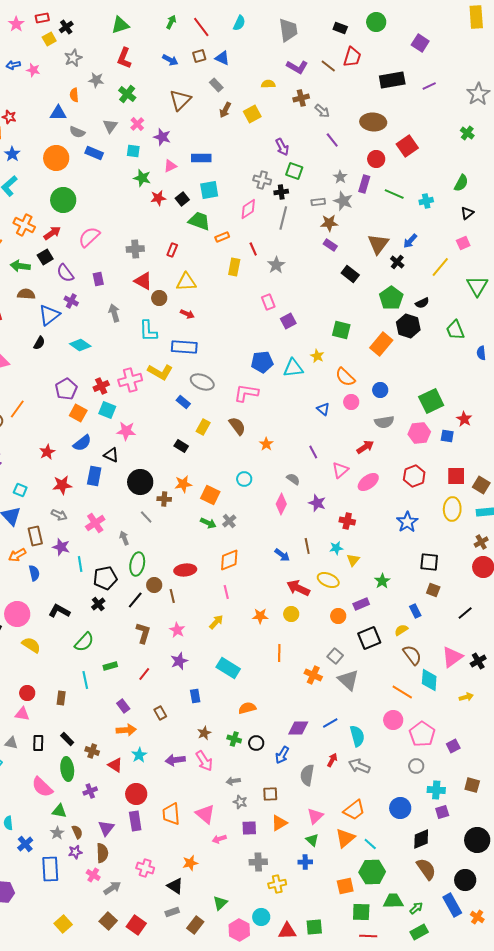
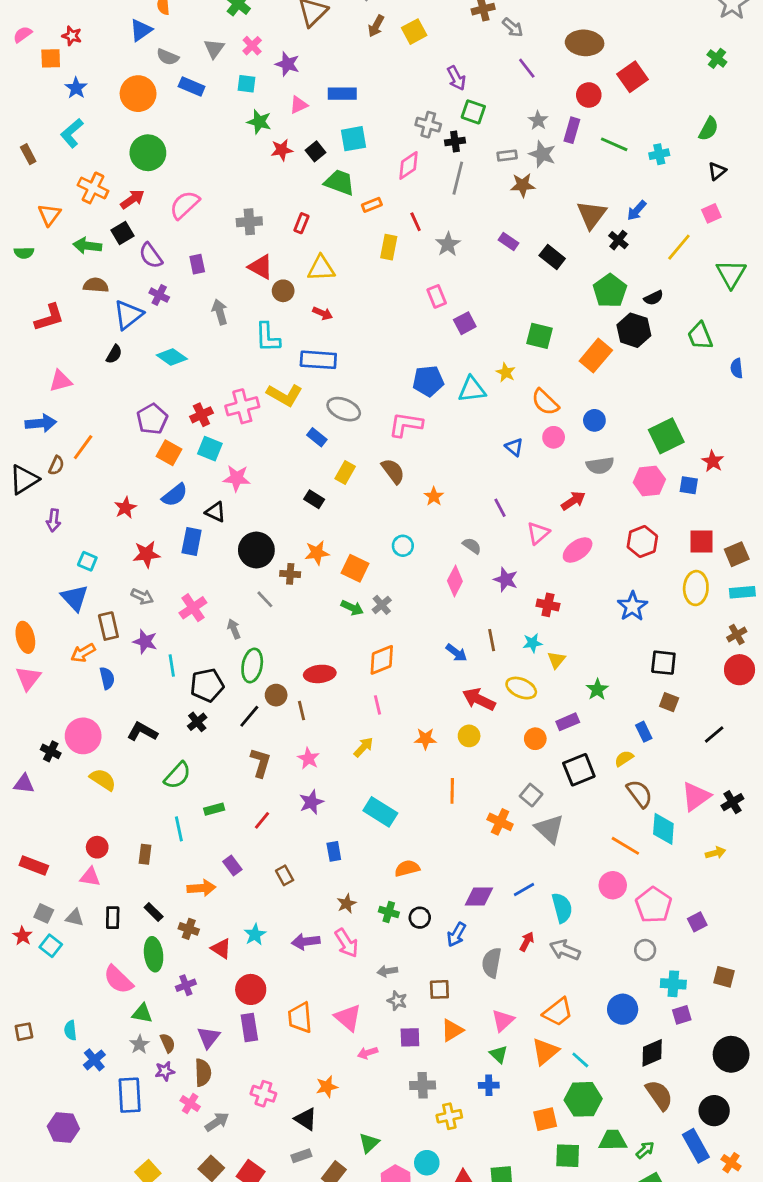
blue triangle: (58, 113) -> (141, 30), turned -36
purple rectangle: (330, 245) -> (508, 241), moved
brown square: (481, 485) -> (737, 554), turned 36
orange arrow: (126, 730) -> (201, 888), moved

